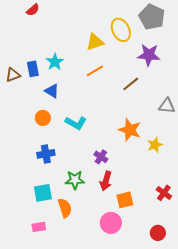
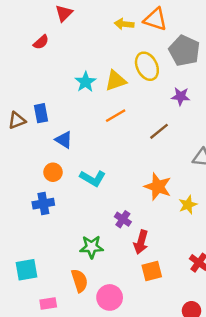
purple star: (149, 55) -> (181, 96), size x0.7
cyan star: (55, 62) -> (86, 82), moved
blue cross: (46, 154) -> (43, 204), moved
red arrow: (106, 181) -> (141, 242), moved
cyan square: (43, 193) -> (26, 270), moved
pink circle: (111, 223) -> (110, 297), moved

